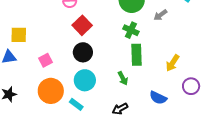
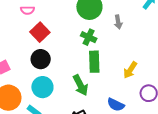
gray arrow: (160, 15) -> (118, 22), turned -64
green arrow: (123, 78) -> (80, 85), size x1.5

